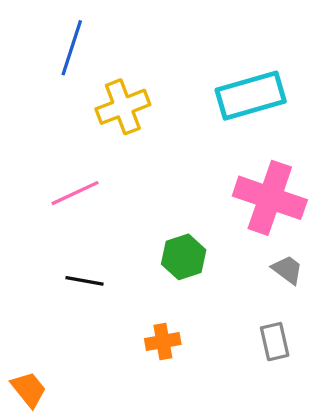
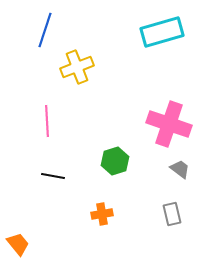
cyan rectangle: (251, 96) -> (162, 32), moved
pink line: (75, 193) -> (47, 121), turned -68

